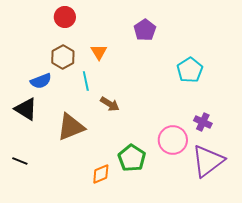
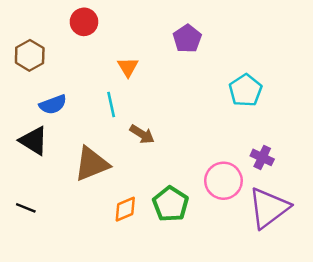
brown hexagon: (63, 57) -> (30, 55), moved
orange diamond: (101, 174) -> (125, 209), moved

